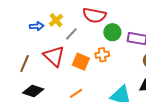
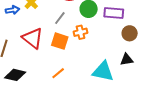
gray line: (71, 34) -> (60, 18), moved

